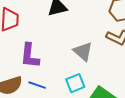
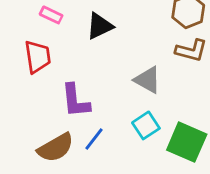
blue line: (37, 85) -> (94, 139), turned -60

